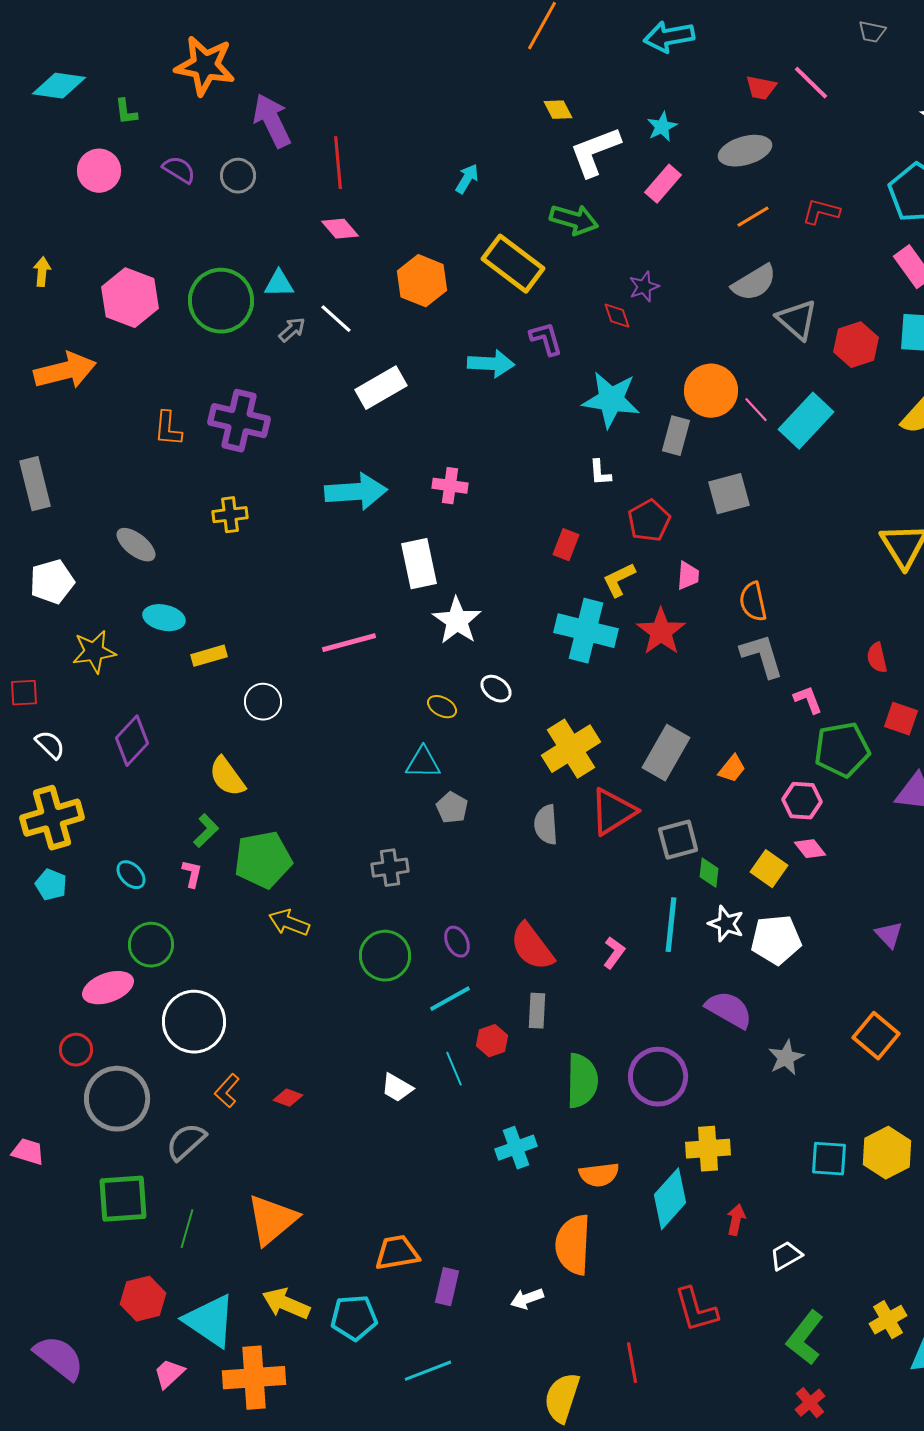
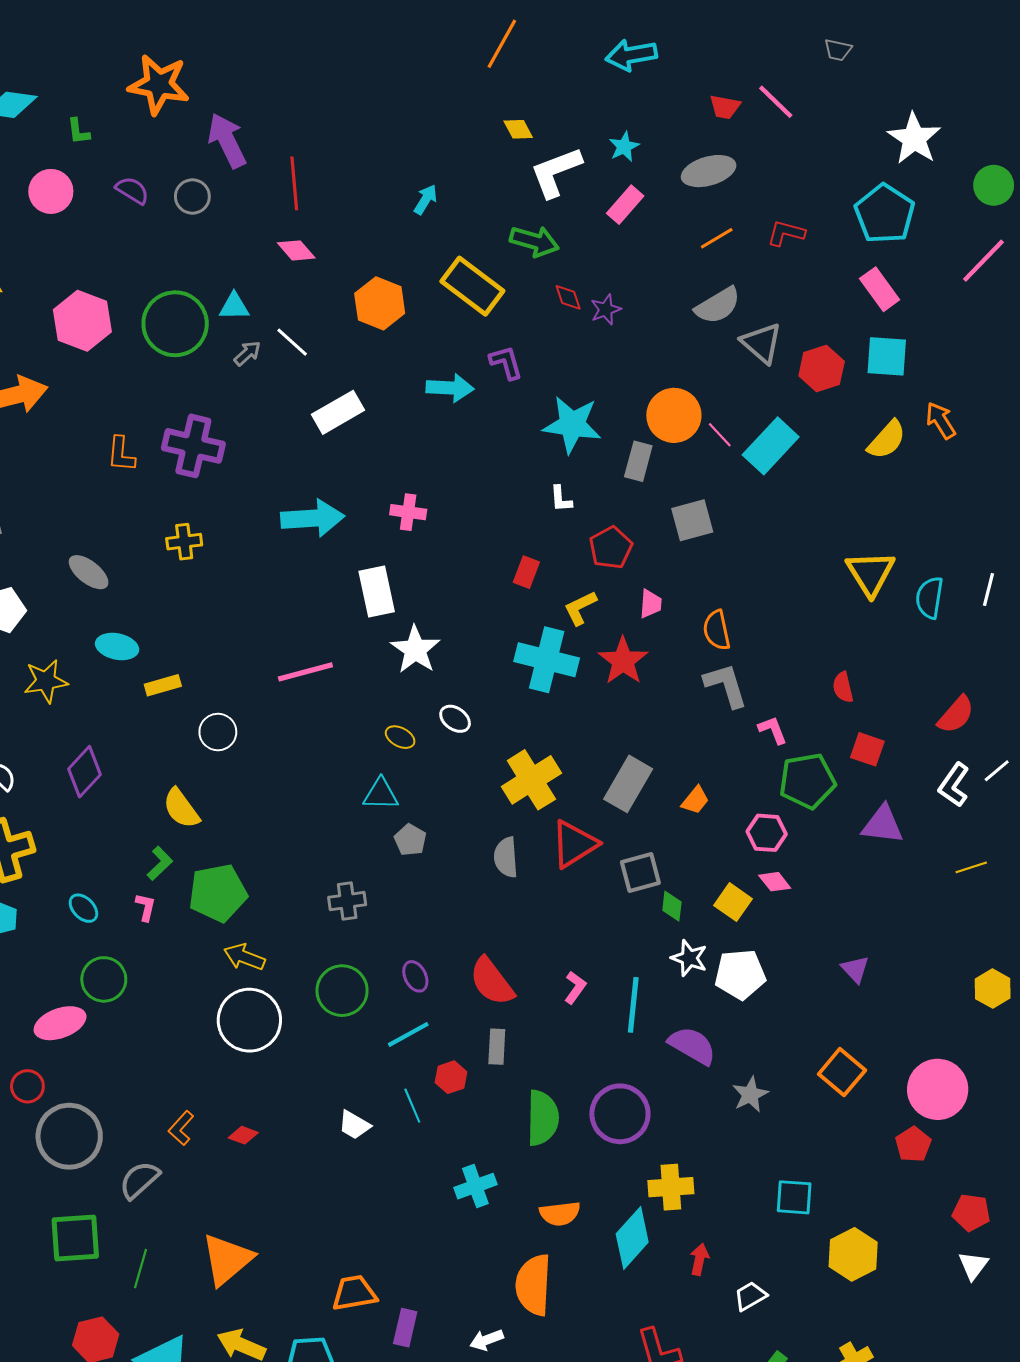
red diamond: (617, 316) -> (568, 297), moved
cyan line: (671, 925) -> (633, 1005), moved
white circle: (194, 1022) -> (249, 1020), moved
yellow hexagon: (887, 1153) -> (853, 1254), moved

